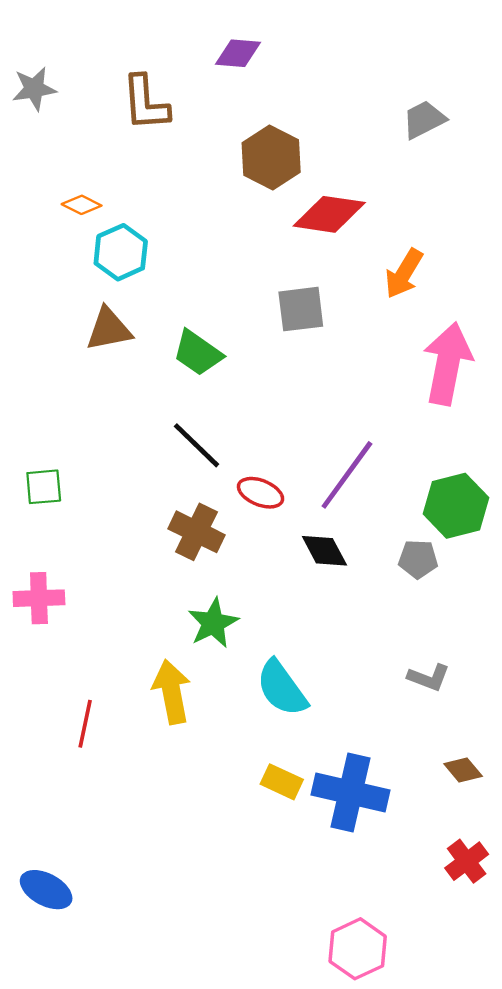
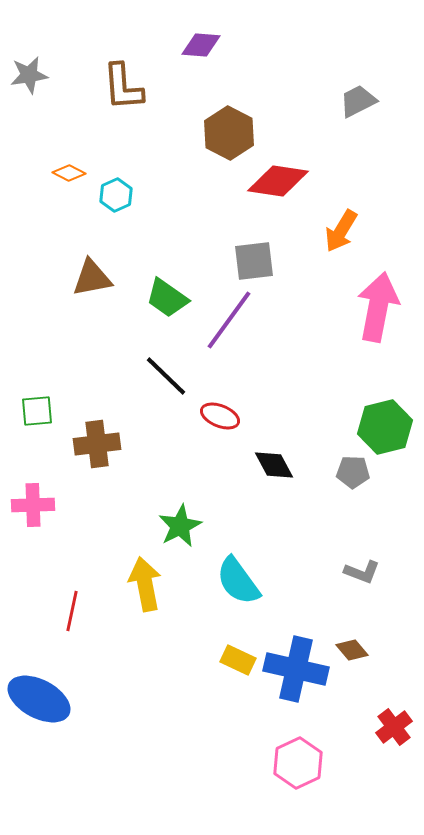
cyan hexagon: (121, 252) -> (116, 195), moved, size x0.7
purple line: (347, 475) -> (229, 320), moved
brown cross: (197, 532) -> (97, 444), moved, turned -33
brown diamond: (463, 770) -> (352, 650), moved
blue ellipse: (46, 890) -> (39, 699), moved, size x1.4
pink hexagon: (358, 949) -> (298, 763), moved

